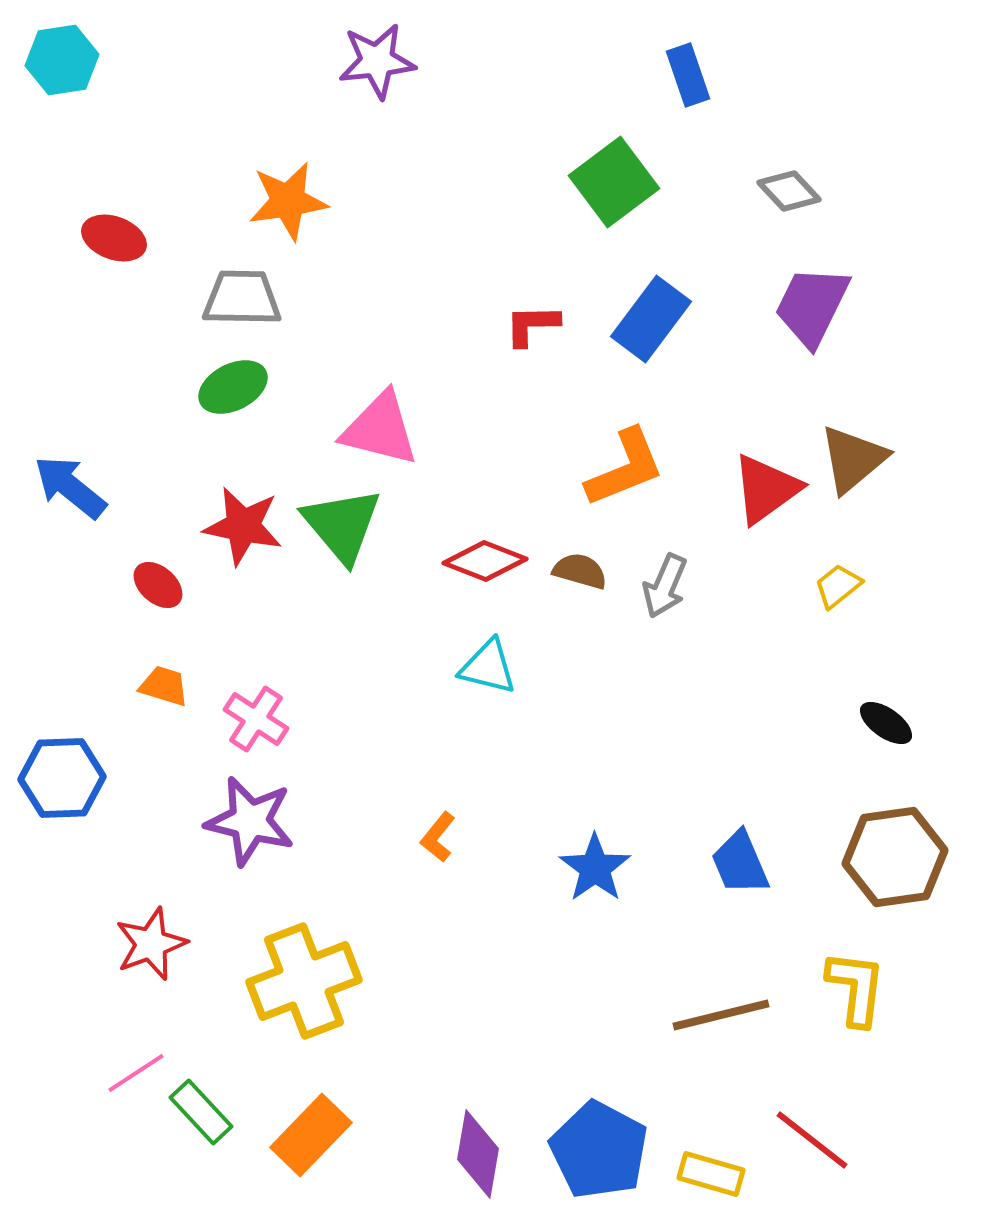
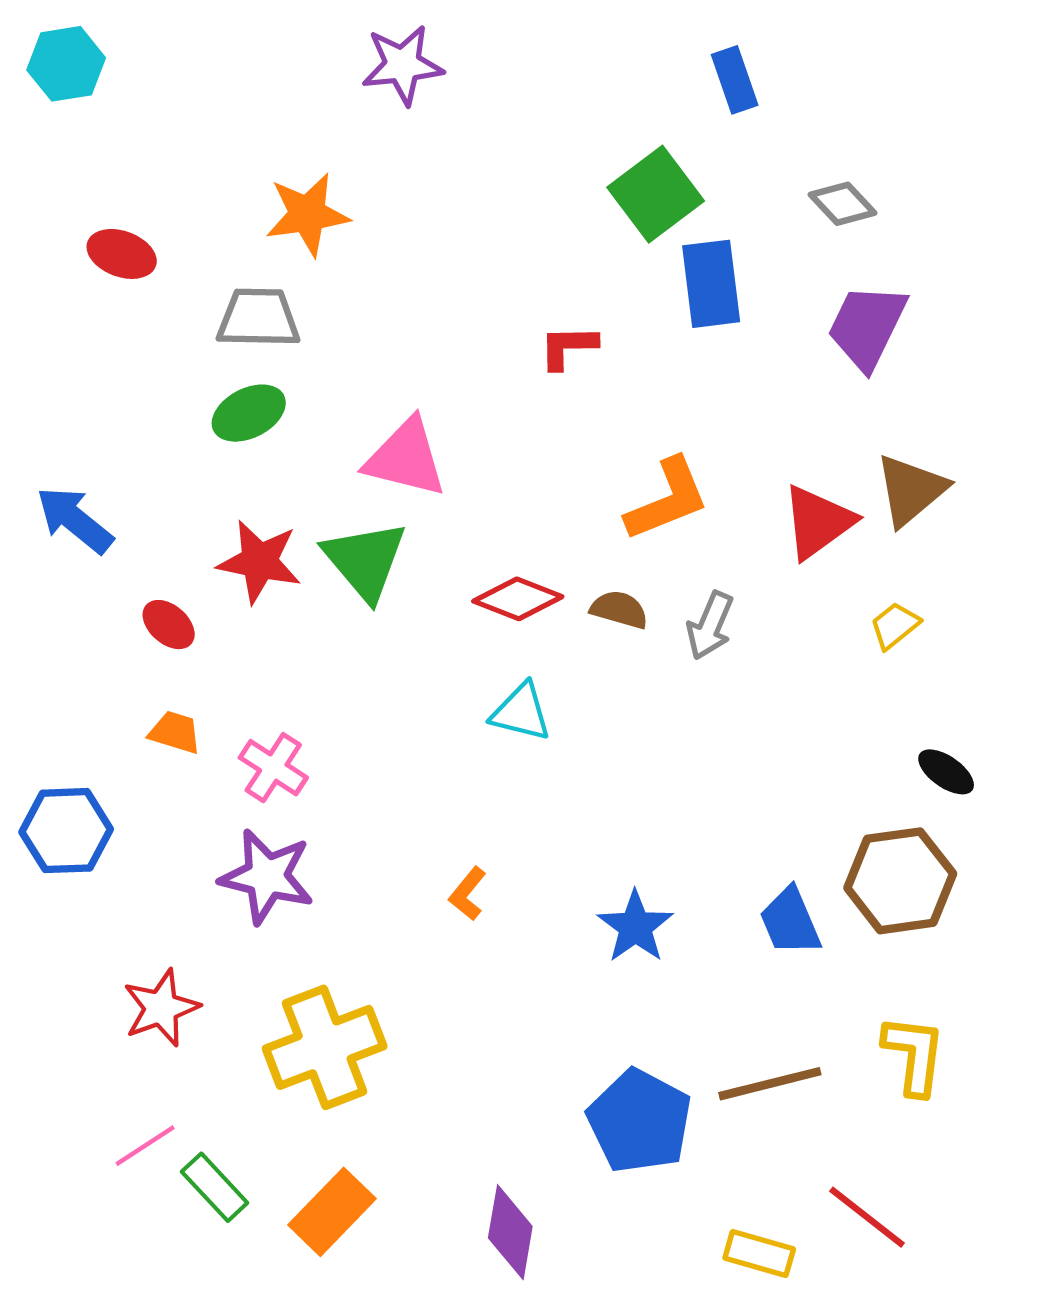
blue rectangle: (651, 319) -> (711, 284), moved, turned -44
brown hexagon: (895, 857) -> (900, 881), moved
blue pentagon: (599, 1150) -> (640, 1121), moved

